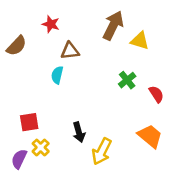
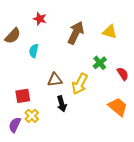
brown arrow: (113, 25) -> (76, 33), moved
brown triangle: (70, 51) -> (55, 80), moved
cyan semicircle: (57, 75) -> (34, 51), moved
yellow arrow: (102, 151) -> (80, 84), moved

